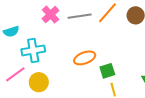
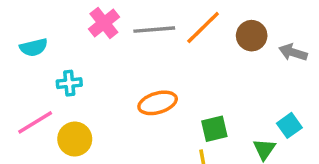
cyan cross: (33, 50) -> (69, 83), size x0.6
green square: (107, 71) -> (214, 129), moved

